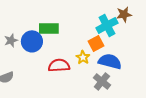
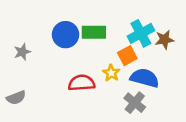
brown star: (124, 14) -> (164, 40), moved
green rectangle: (49, 28) -> (94, 32), moved
blue circle: (32, 41) -> (66, 35), moved

